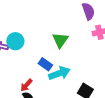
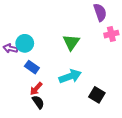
blue rectangle: (45, 64) -> (32, 67), moved

